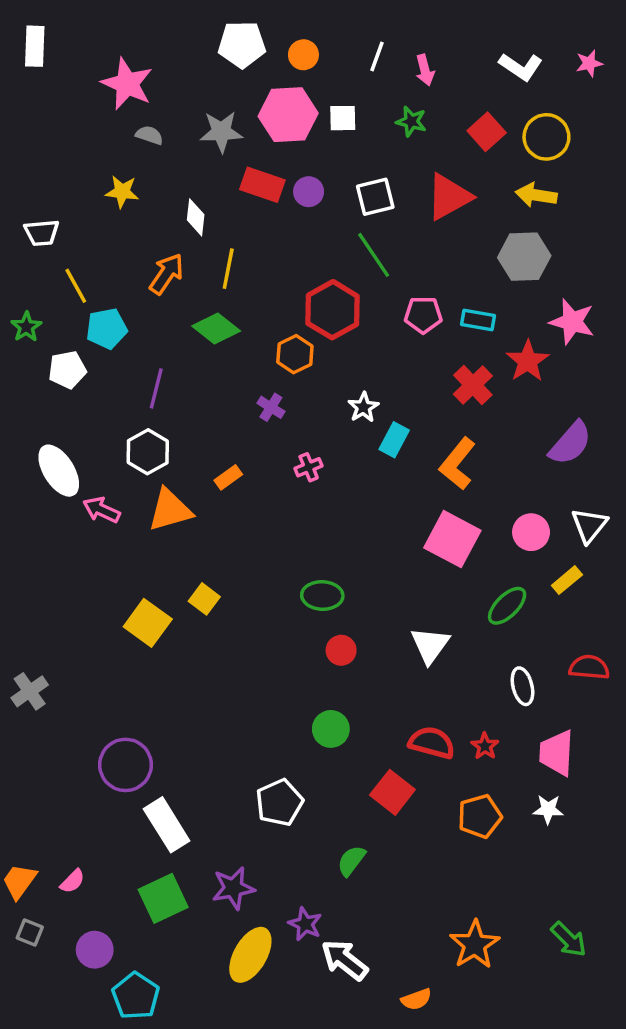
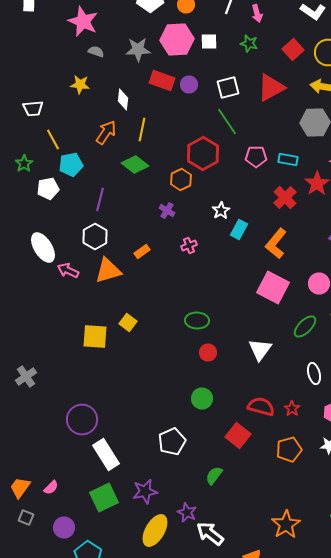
yellow square: (148, 623) -> (95, 336), turned -32

